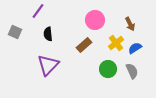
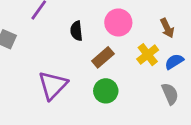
black semicircle: (48, 34) -> (76, 31), moved
green circle: (108, 69) -> (106, 91), moved

